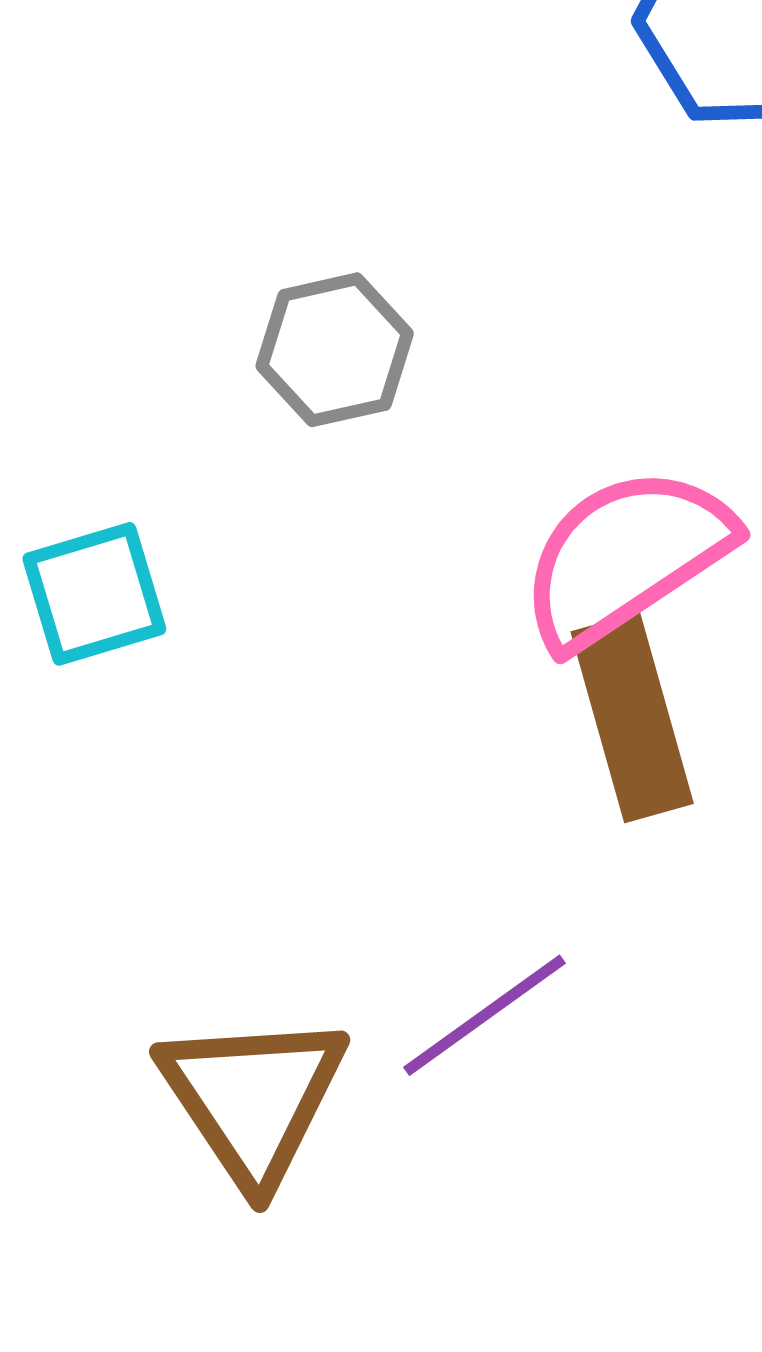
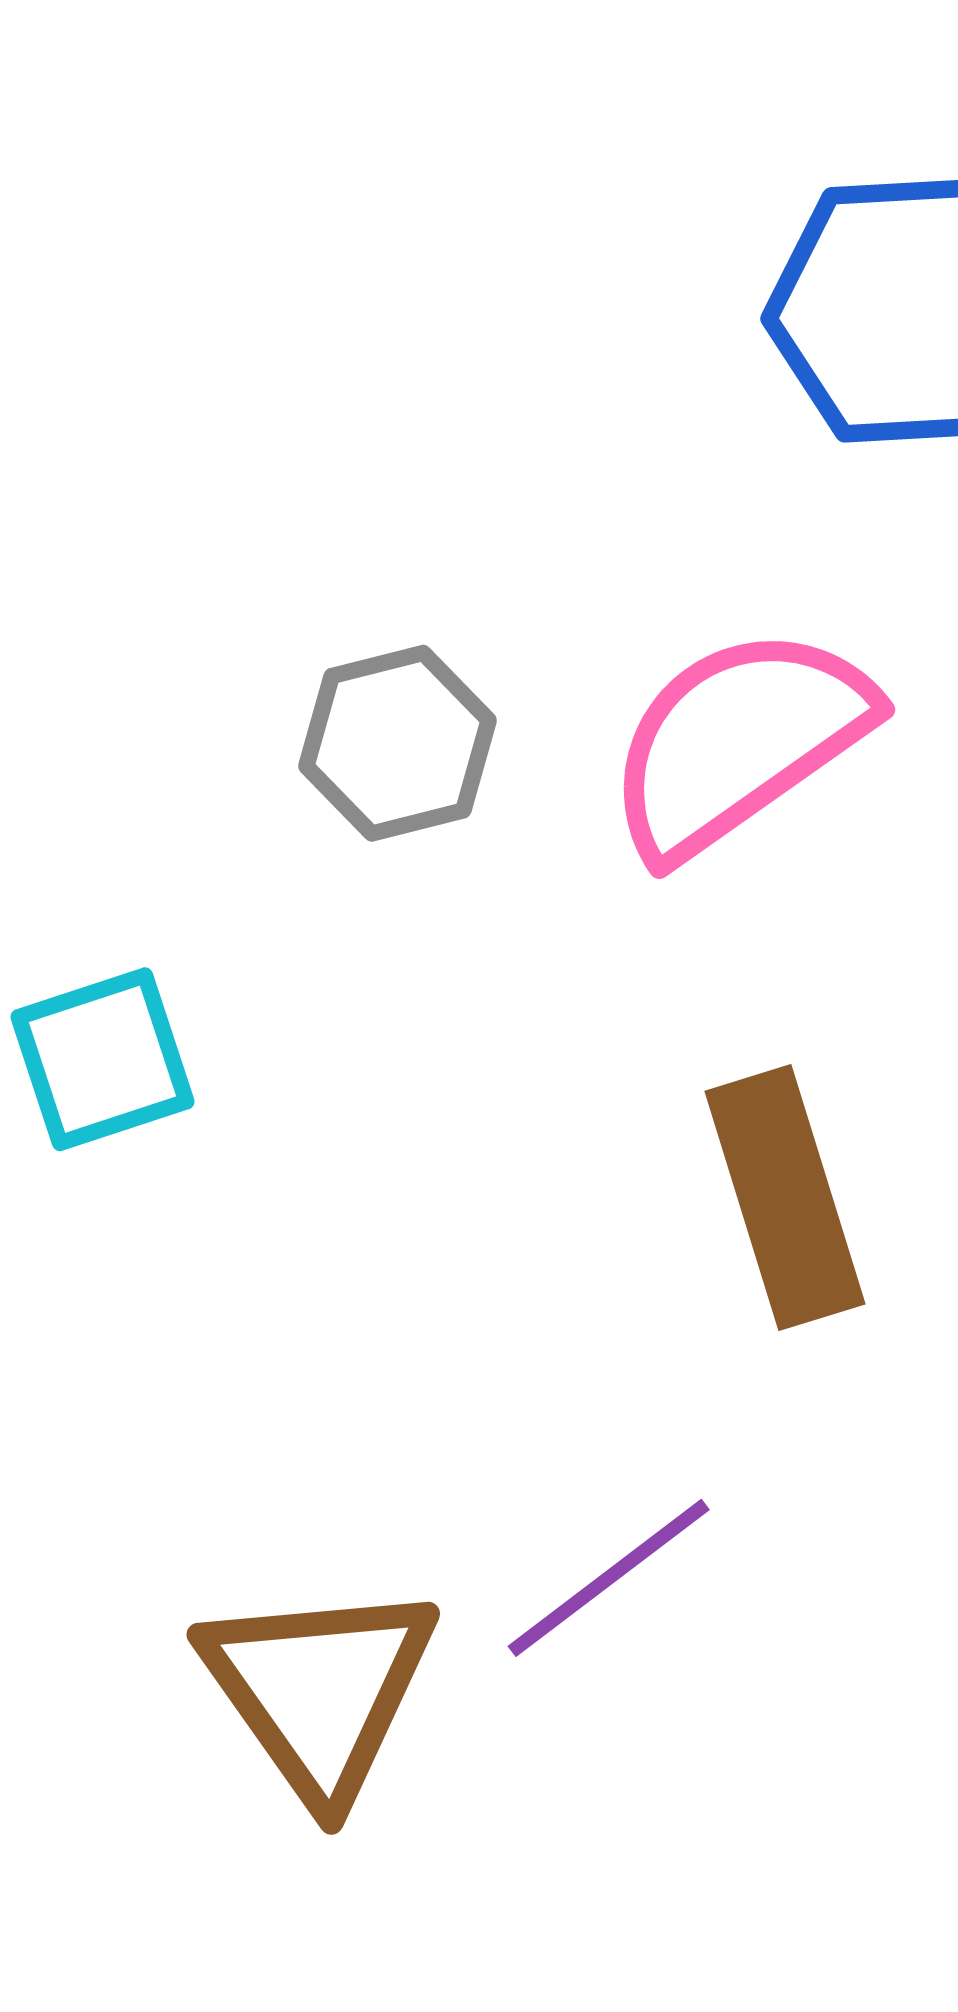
pink semicircle: (626, 557) -> (738, 741), moved

